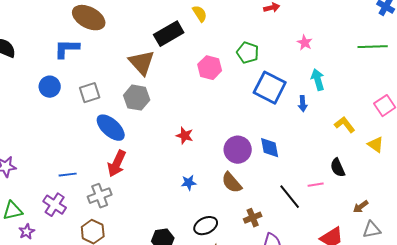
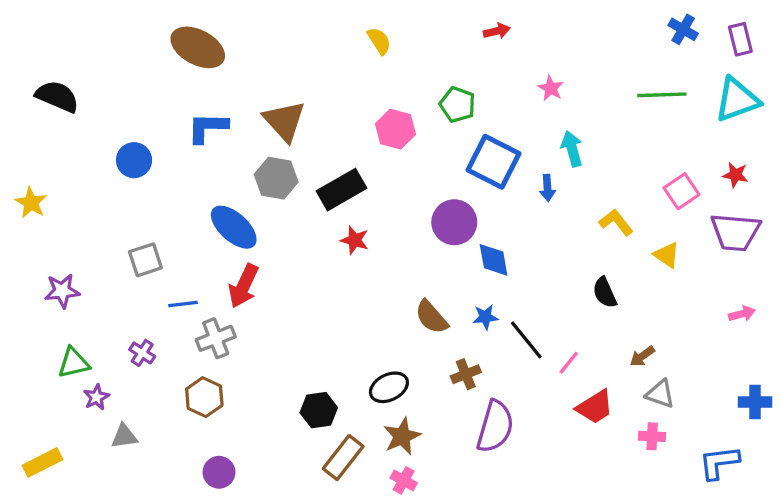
black rectangle: (169, 34) -> (342, 190), moved
blue L-shape: (67, 49) -> (208, 127), moved
gray square: (90, 93) -> (145, 260), moved
purple circle: (238, 150) -> (454, 222), moved
blue line: (68, 175) -> (183, 304), moved
blue star: (189, 183) -> (485, 317), moved
pink line: (316, 185) -> (569, 363), moved, turned -42
purple cross: (55, 205) -> (142, 353), size x0.7
gray triangle: (372, 230) -> (660, 394), turned 30

